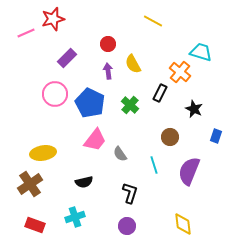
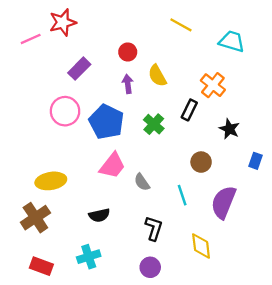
cyan trapezoid: (201, 52) -> (232, 41), moved
yellow diamond: (183, 224) -> (201, 246), moved

